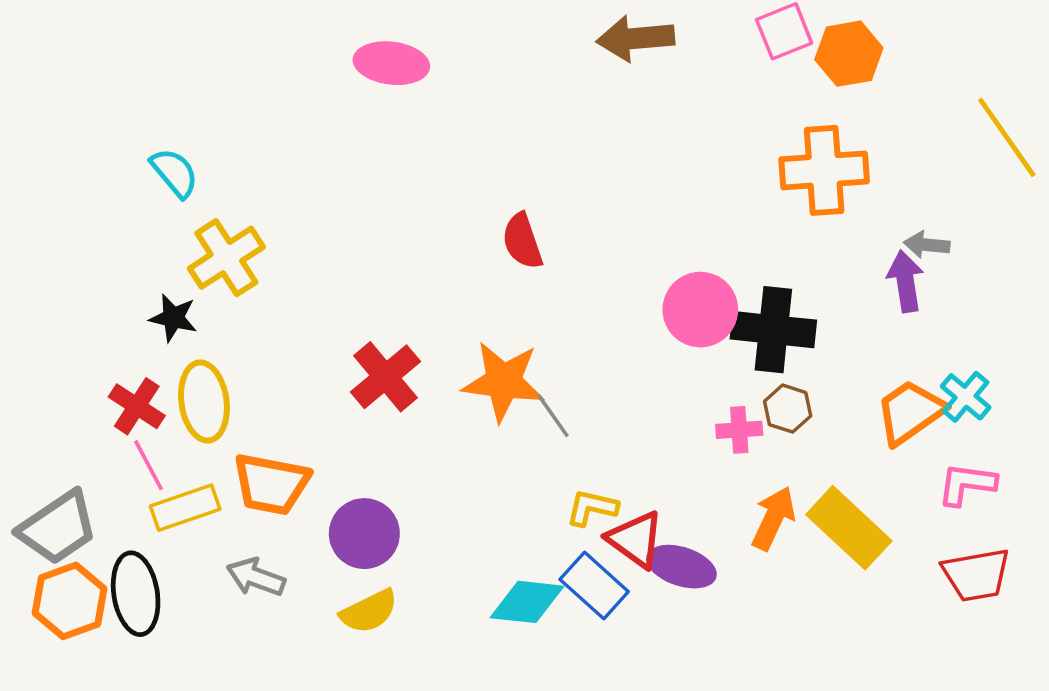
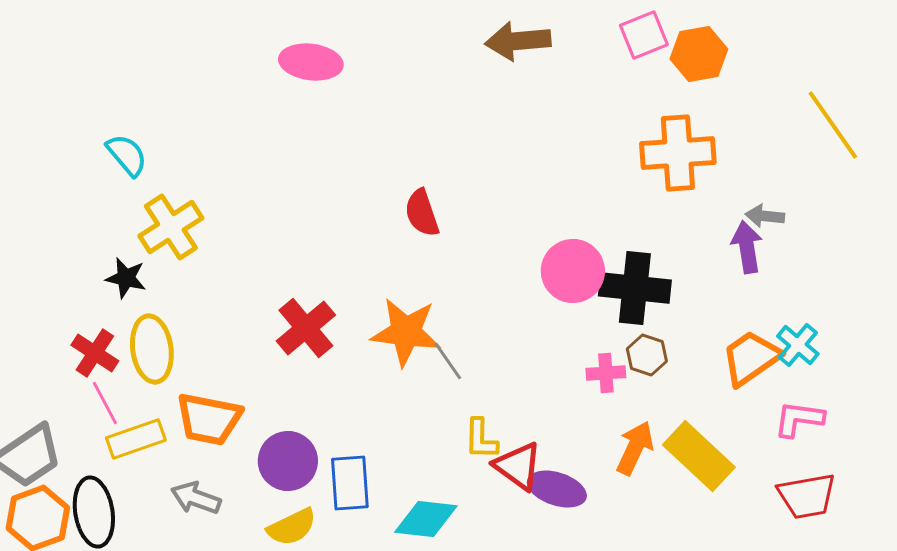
yellow L-shape: (592, 508) -> (481, 439), turned -102
blue rectangle: (594, 585) -> (350, 483), moved, turned 44

